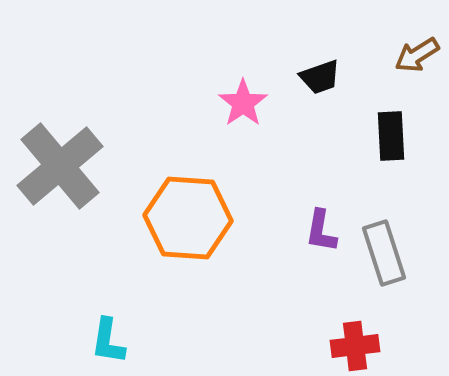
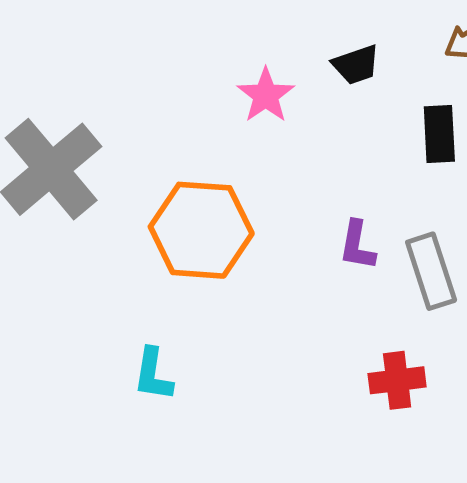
cyan L-shape: (108, 341) -> (153, 374), moved

